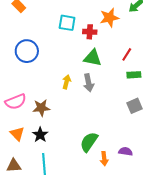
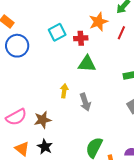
cyan square: (67, 23) -> (57, 32), turned -30
blue circle: (27, 51) -> (17, 46), moved
red line: (127, 54) -> (121, 33), moved
gray arrow: (88, 83) -> (85, 102), moved

